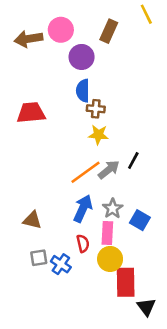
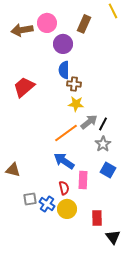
red trapezoid: (31, 113) -> (24, 87), turned -35
gray arrow: (109, 170) -> (89, 122), moved
blue arrow: (83, 208) -> (64, 161), turned -80
gray star: (113, 208) -> (103, 144), moved
brown triangle: (32, 220) -> (13, 170), moved
yellow circle: (110, 259) -> (67, 209), moved
red rectangle: (126, 282) -> (97, 218), size x0.7

